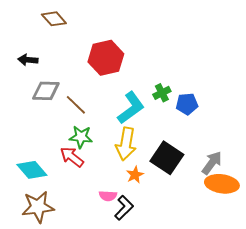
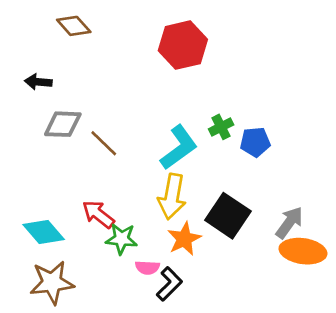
red hexagon: (106, 58) -> (183, 45), moved
green star: (81, 137) -> (121, 239), moved
orange star: (135, 175) -> (184, 239), size x1.4

